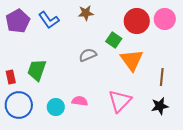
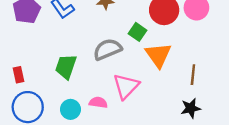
gray semicircle: (88, 55) -> (107, 49), size x1.4
green trapezoid: (37, 70) -> (66, 67), moved
pink triangle: (120, 101) -> (126, 86), moved

